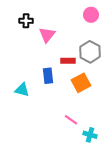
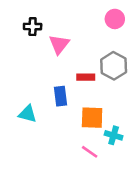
orange square: (81, 83) -> (92, 118), moved, turned 30
cyan cross: (90, 135) -> (114, 135), moved

